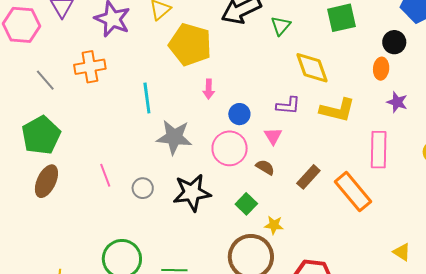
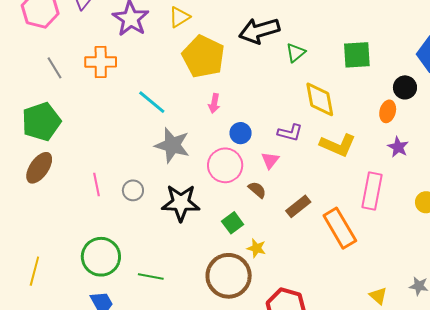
cyan line: (147, 98) -> (152, 102), turned -52
pink line: (105, 175) -> (96, 185), moved

